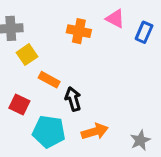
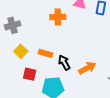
yellow square: (27, 55) -> (21, 51), moved
orange arrow: (95, 132) -> (87, 68), moved

